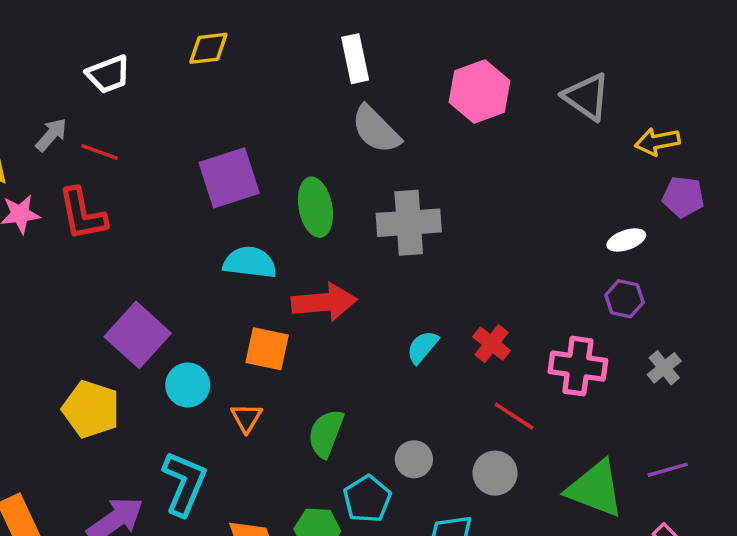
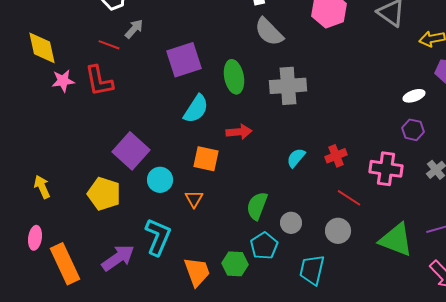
gray arrow: (51, 135) -> (134, 29), moved
cyan semicircle: (250, 262) -> (196, 109), turned 116
red arrow: (324, 302) -> (239, 132), size x0.7
red cross: (492, 344) -> (336, 156), turned 30
green semicircle: (326, 433) -> (257, 206), moved

